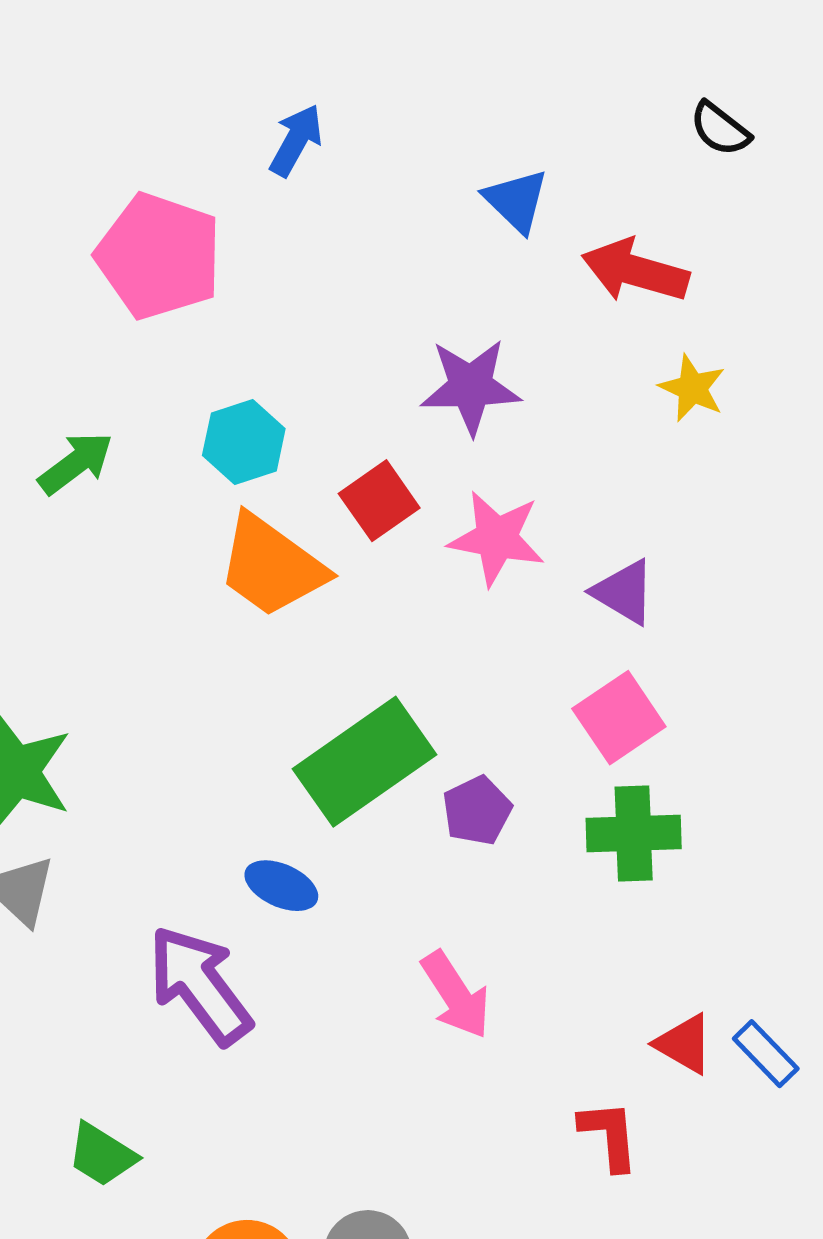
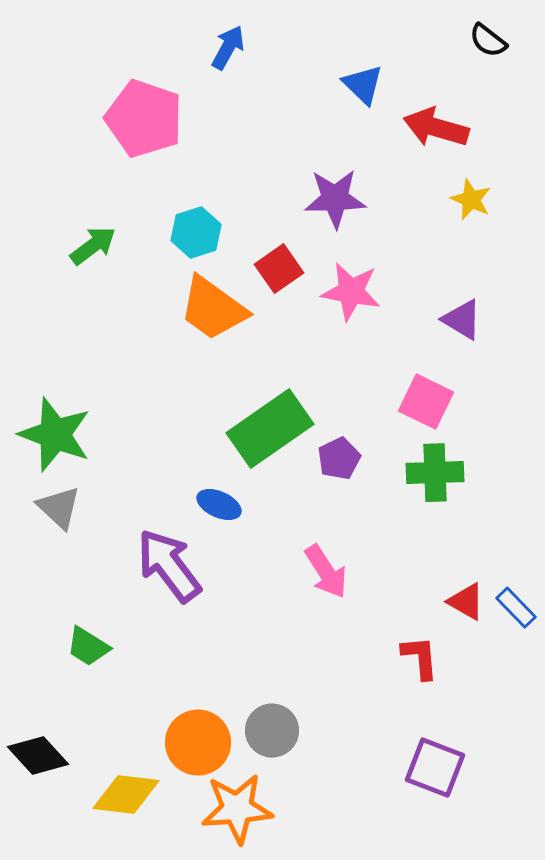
purple triangle: (624, 592) -> (462, 320), moved
pink square: (619, 718) -> (426, 402), turned -30
green trapezoid: (102, 1155) -> (88, 647), moved

